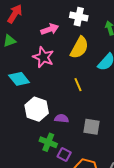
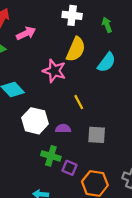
pink arrow: (50, 29) -> (26, 33), moved
pink star: (43, 57) -> (54, 71), moved
yellow line: (78, 85) -> (79, 102), moved

